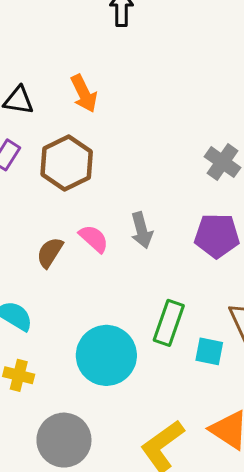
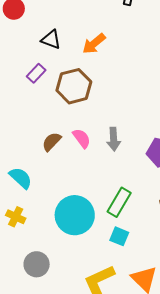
orange arrow: (84, 94) -> (94, 44), turned 65
cyan square: (209, 351) -> (119, 236), moved
gray circle: (64, 440) -> (37, 264), size x0.7

